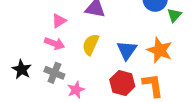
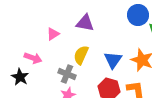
pink arrow: (54, 43) -> (33, 58), moved
gray cross: (54, 73) -> (67, 74), moved

